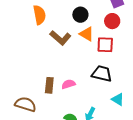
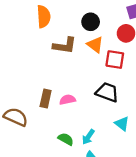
brown L-shape: (60, 38) -> (65, 46), turned -40

